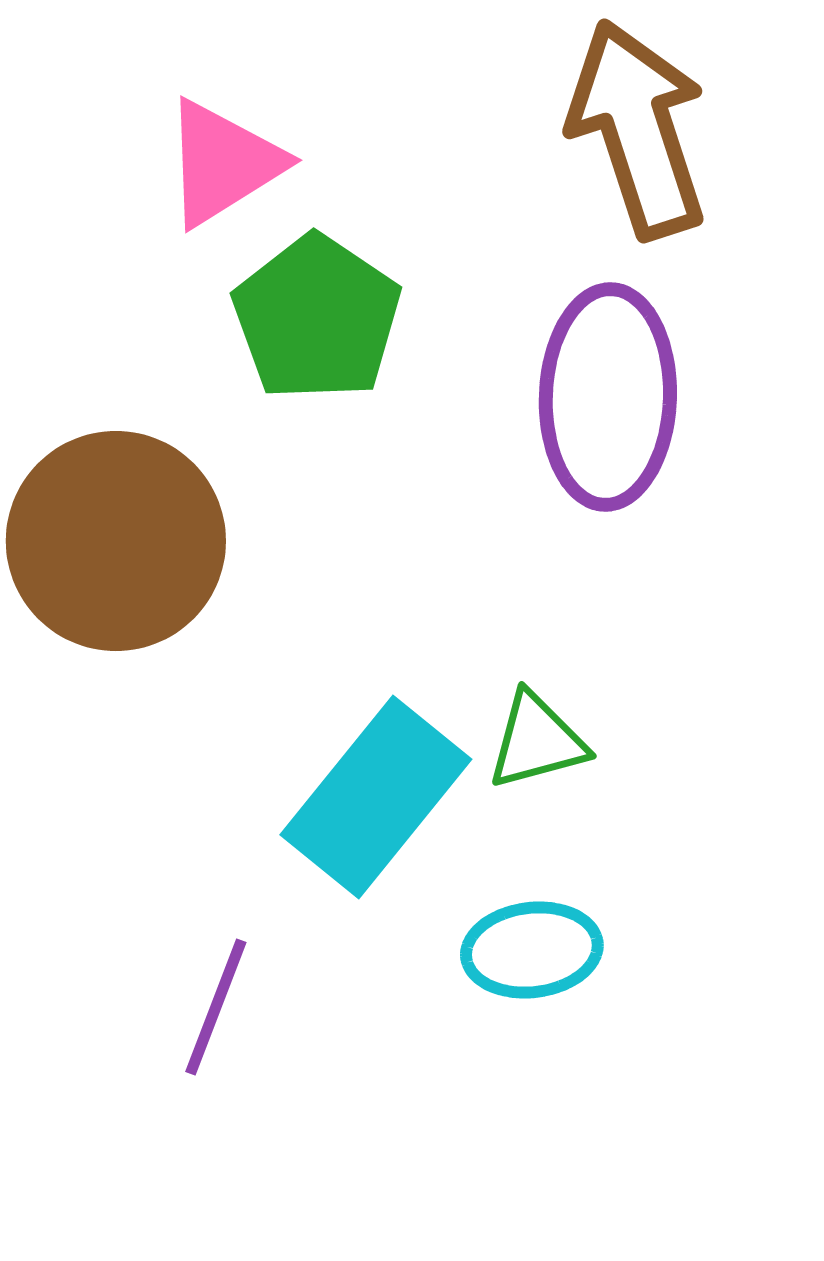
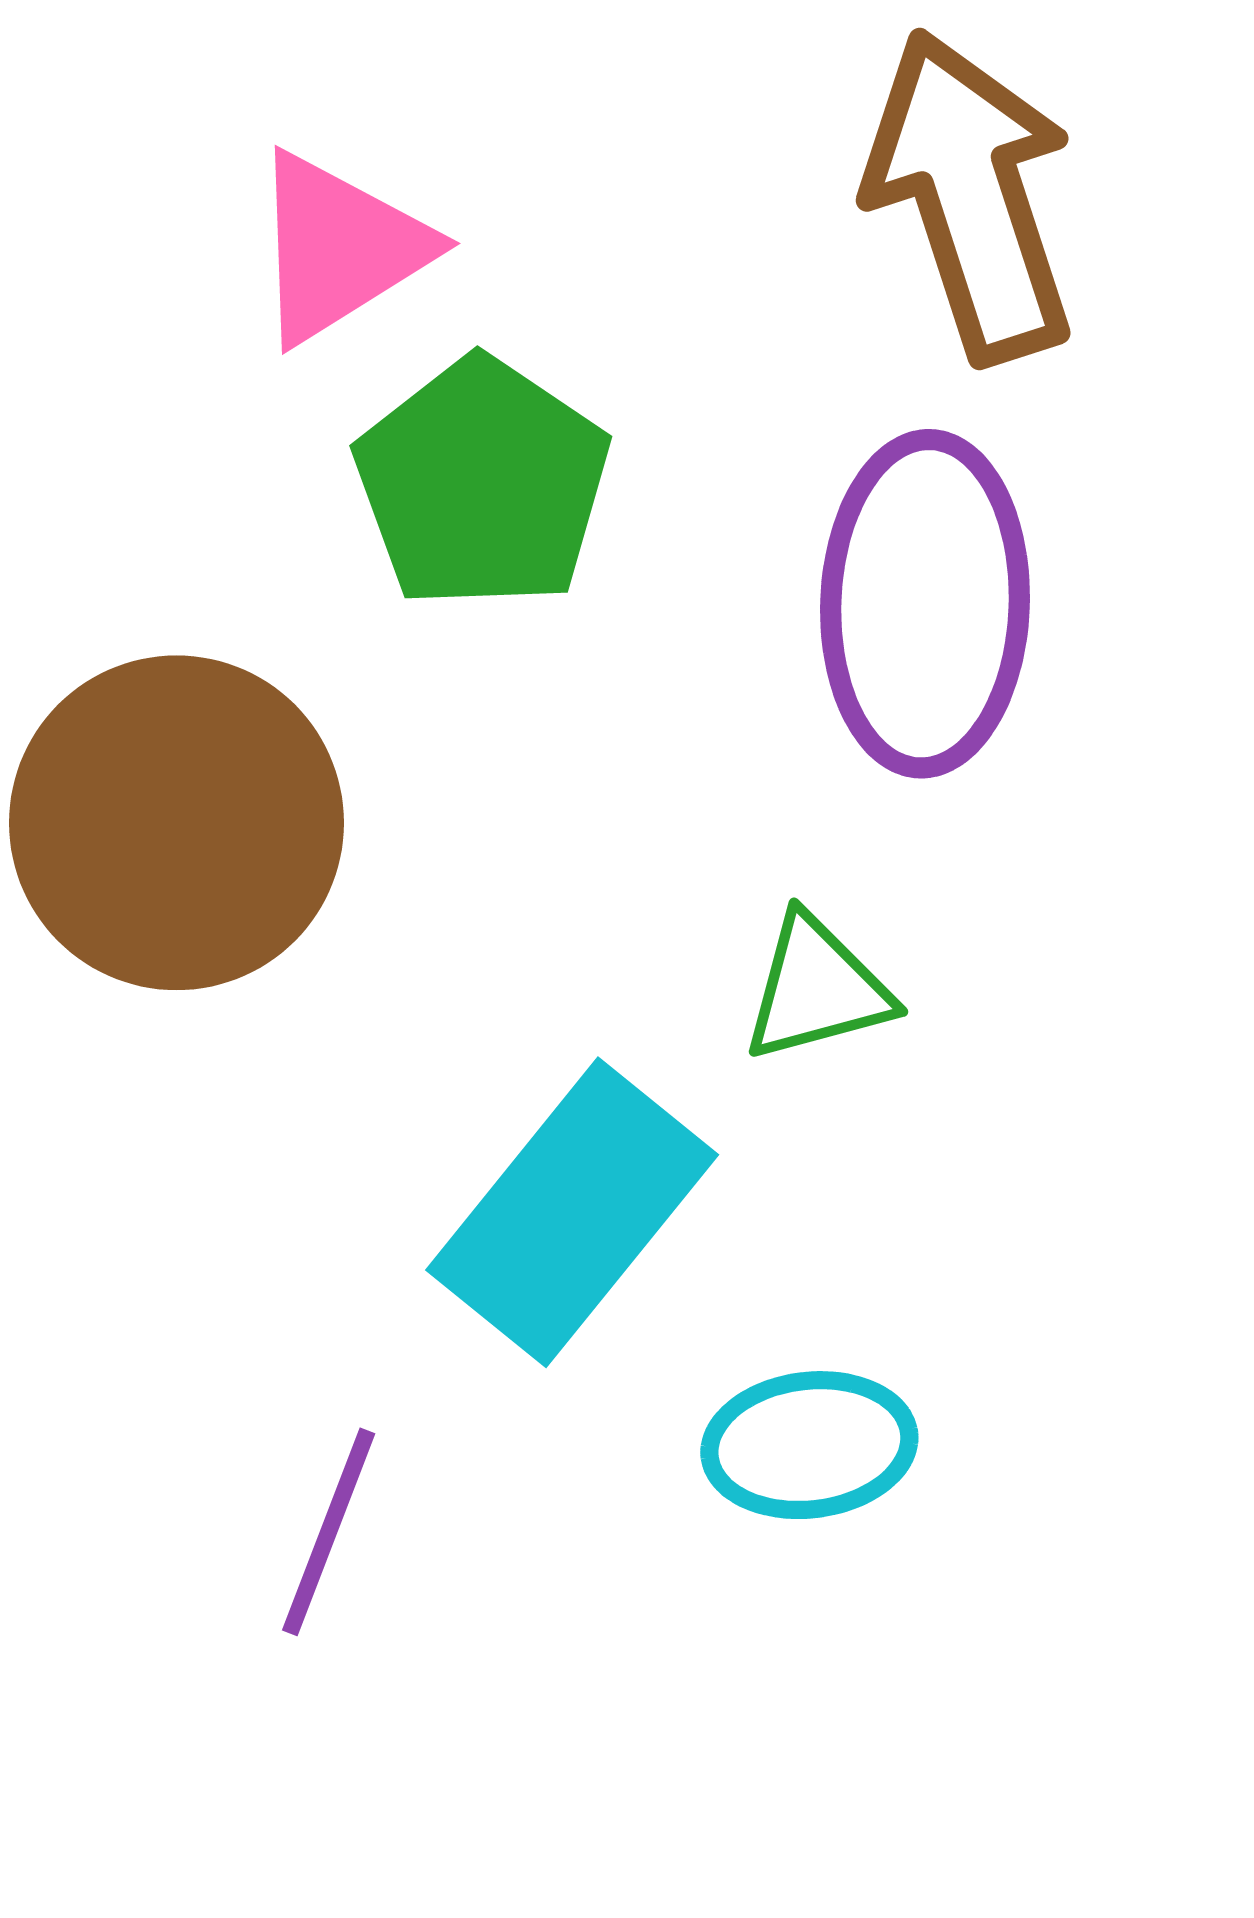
green triangle: (537, 741) -> (817, 989), moved

